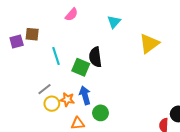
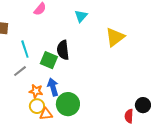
gray line: (45, 89) -> (20, 71), moved
yellow circle: (52, 104) -> (37, 106), moved
green circle: (101, 113) -> (68, 104), size x1.5

